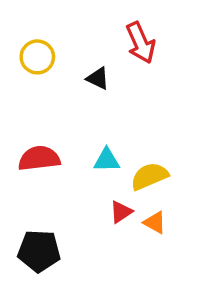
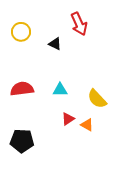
yellow semicircle: (149, 176) -> (97, 99), moved, turned -110

